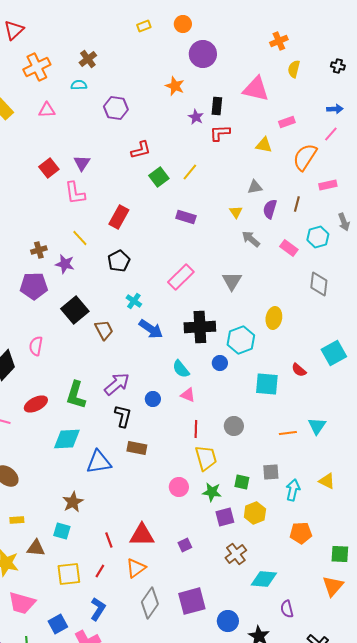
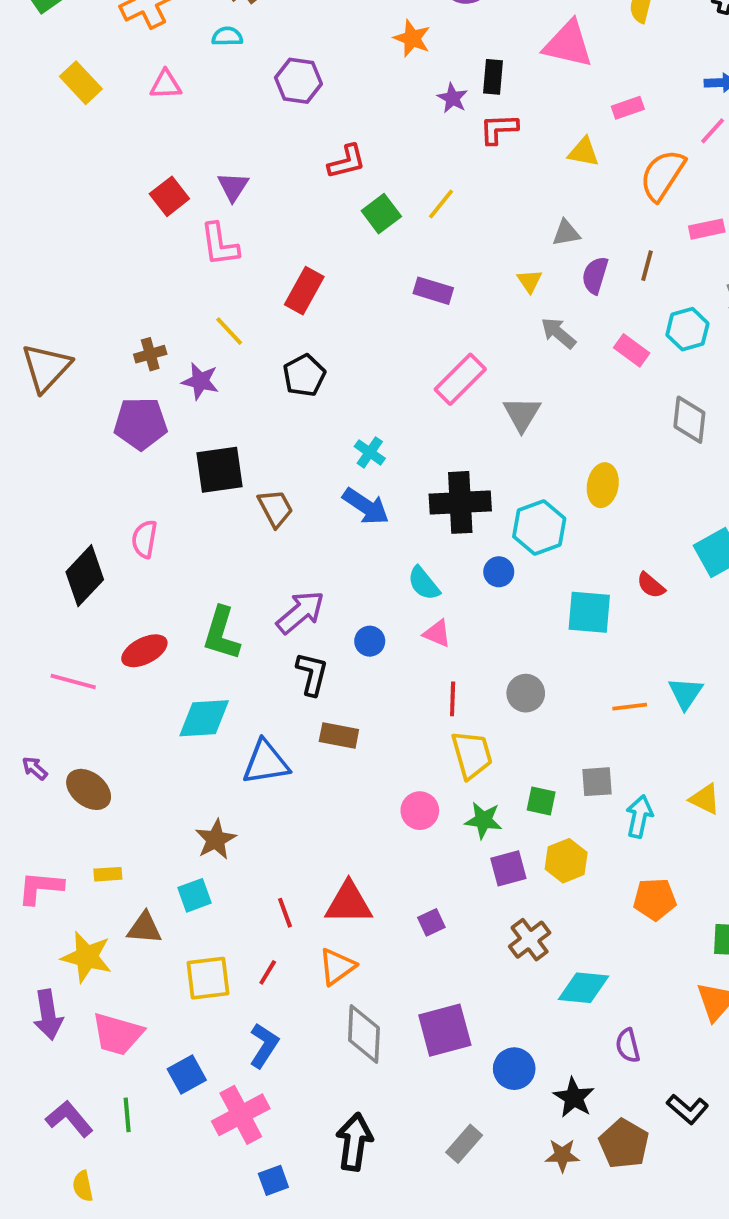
pink rectangle: (181, 277) -> (460, 379), moved
cyan cross: (134, 301) -> (370, 452), moved
black square: (75, 310) -> (220, 470), turned 32
cyan square: (62, 531) -> (194, 895), turned -36
gray diamond: (150, 603) -> (364, 1034), turned -32

